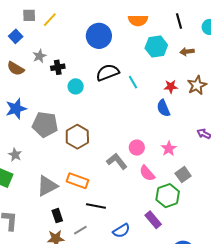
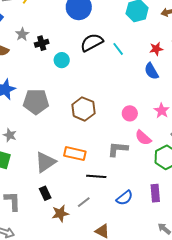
brown hexagon: (77, 137) -> (83, 109), moved
gray L-shape: (117, 161) -> (118, 149), moved, turned -40
black rectangle: (57, 216) -> (45, 193), moved
purple rectangle: (153, 220) -> (155, 193), moved, turned 42

